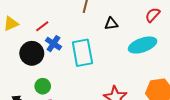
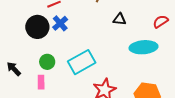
cyan rectangle: (82, 53) -> (82, 62), moved, turned 56
green circle: (43, 86) -> (47, 62), moved

